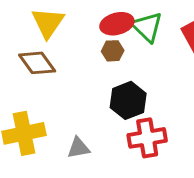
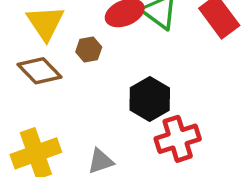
brown hexagon: (113, 51) -> (89, 49), moved

